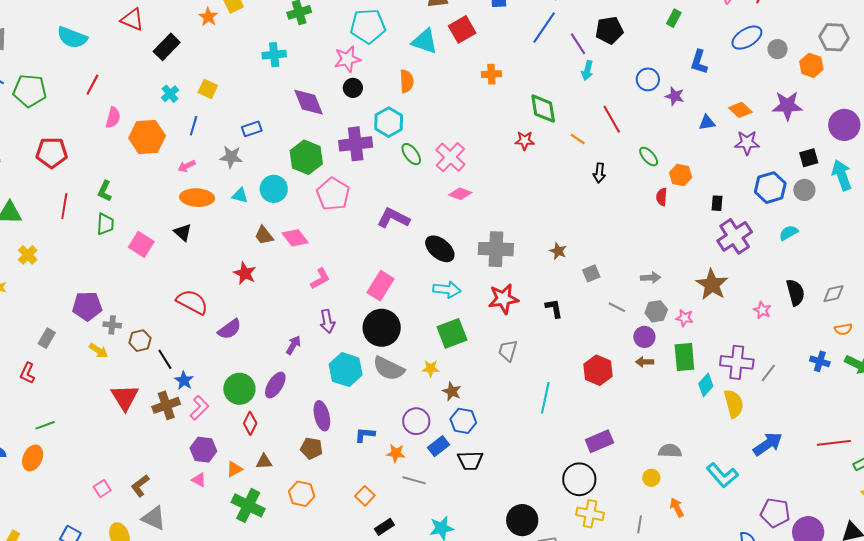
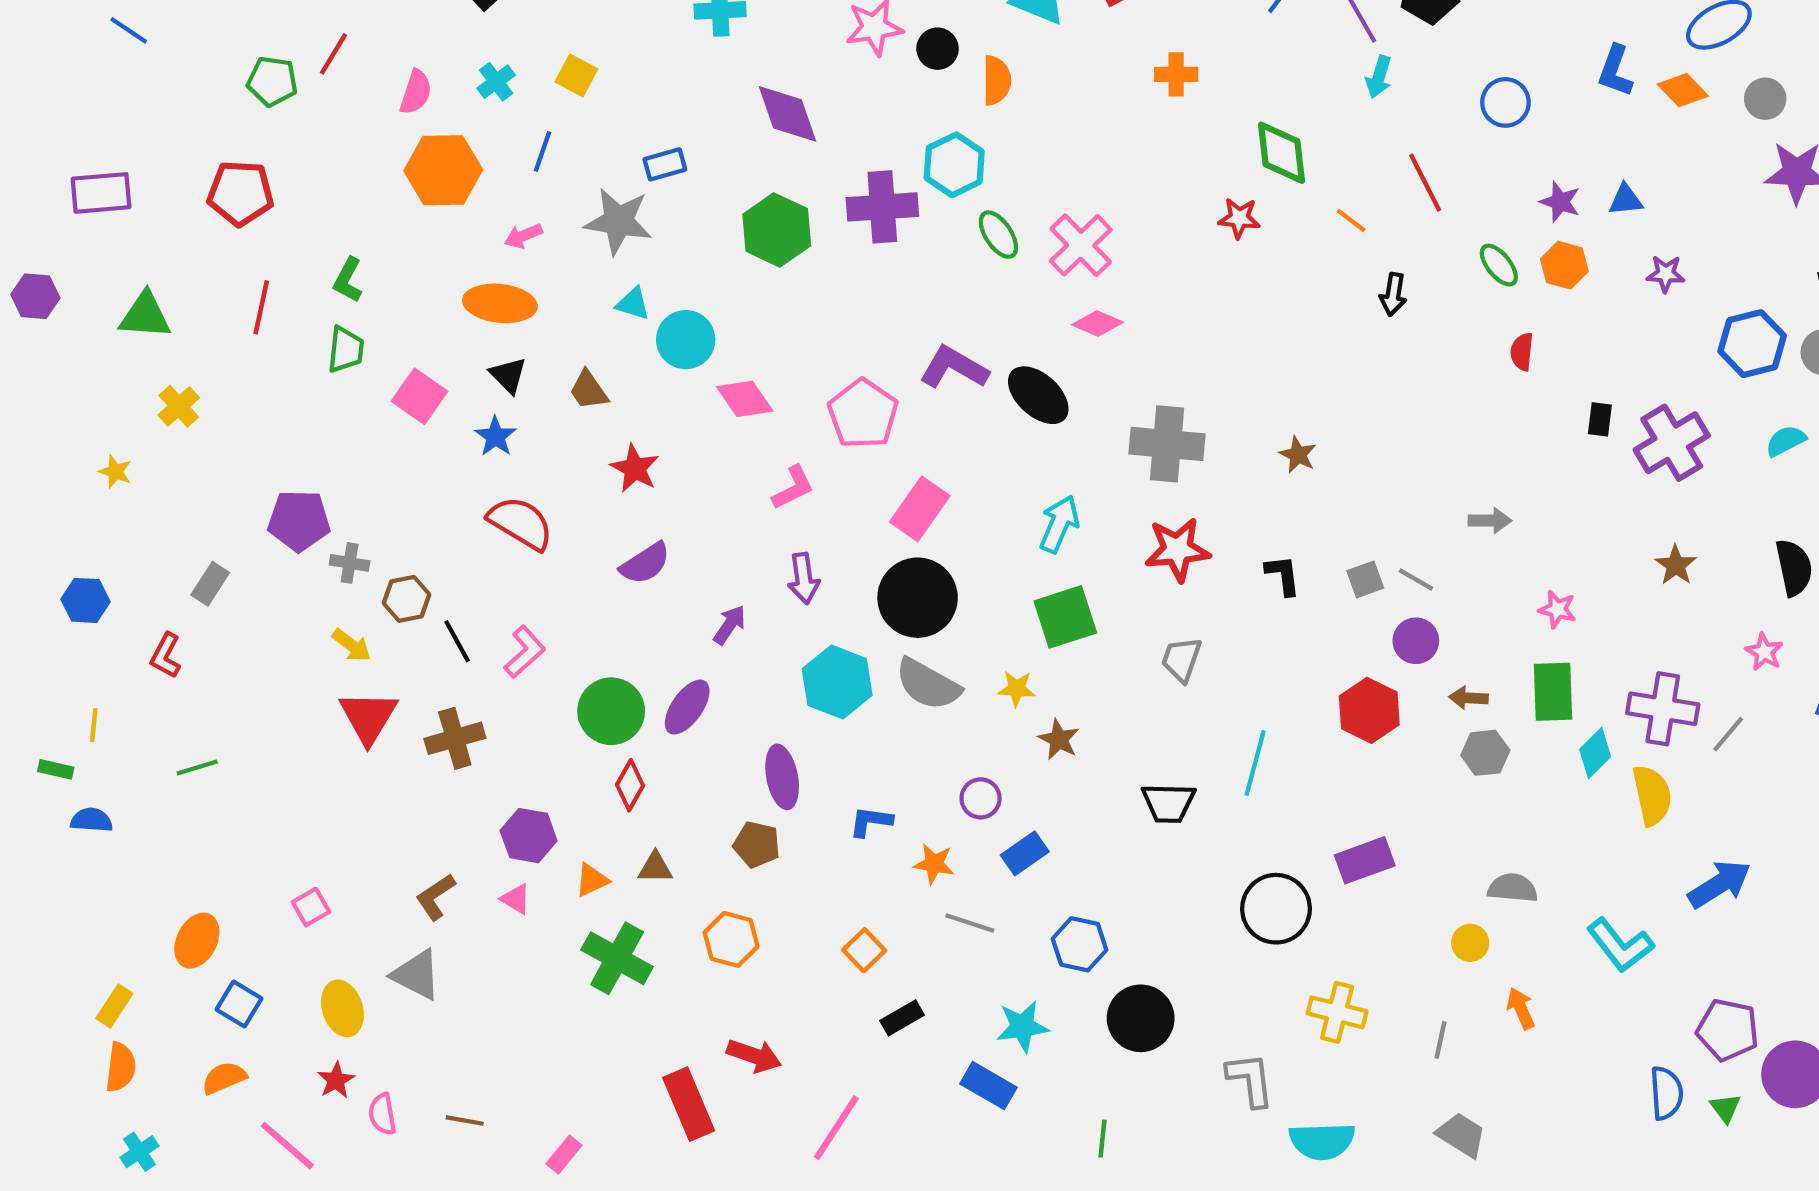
gray circle: (778, 49) -> (1765, 99), moved
black circle: (353, 88) -> (938, 49), moved
green pentagon: (30, 91) -> (272, 81), moved, size x0.7
purple star: (675, 96) -> (1560, 202), moved
orange diamond: (740, 110) -> (1683, 90), moved
pink semicircle: (113, 118) -> (416, 92), moved
purple star: (747, 143) -> (1666, 274), moved, size x0.7
gray star: (231, 157) -> (618, 221), size x1.4
orange hexagon: (681, 175) -> (1564, 265), moved
cyan circle: (274, 189) -> (686, 340), moved
pink pentagon: (333, 194) -> (863, 414), moved
orange ellipse: (197, 198) -> (500, 303), moved
black rectangle: (717, 203) -> (1600, 419), moved
brown trapezoid: (264, 235) -> (588, 390), moved
black ellipse: (440, 249) -> (1038, 395), moved
gray square: (591, 273) -> (1365, 579), moved
brown star: (712, 285) -> (1676, 565), moved, size x0.6
cyan arrow: (447, 290) -> (1059, 524), turned -76
pink star: (762, 310) -> (1764, 652), moved
gray hexagon: (656, 311) -> (1485, 753), moved
purple semicircle: (230, 329) -> (645, 563), moved
purple circle: (644, 337) -> (1416, 641), moved
yellow arrow: (98, 351) -> (352, 645), moved
blue star: (184, 380) -> (495, 436), moved
pink L-shape: (199, 408) -> (525, 652), moved
purple circle: (416, 421) -> (981, 798), size x0.7
blue hexagon: (463, 421) -> (1080, 944), moved
orange ellipse: (33, 458) -> (197, 941), moved
black trapezoid: (470, 461) -> (1168, 803), moved
black circle: (579, 479) -> (1276, 909), moved
brown L-shape: (140, 486) -> (436, 897), moved
black circle: (522, 520) -> (1141, 1018), moved

